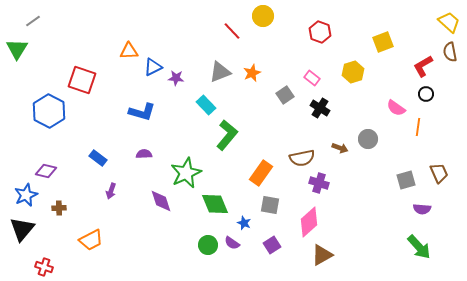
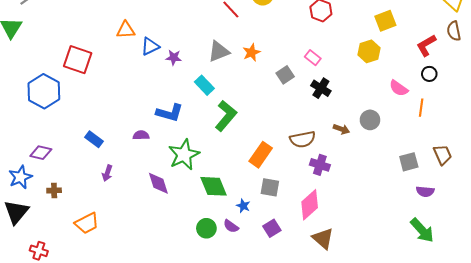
yellow hexagon: (353, 72) -> (369, 51), moved
blue L-shape: (142, 112) -> (170, 113), moved
brown triangle: (322, 255) -> (323, 238), turned -50

